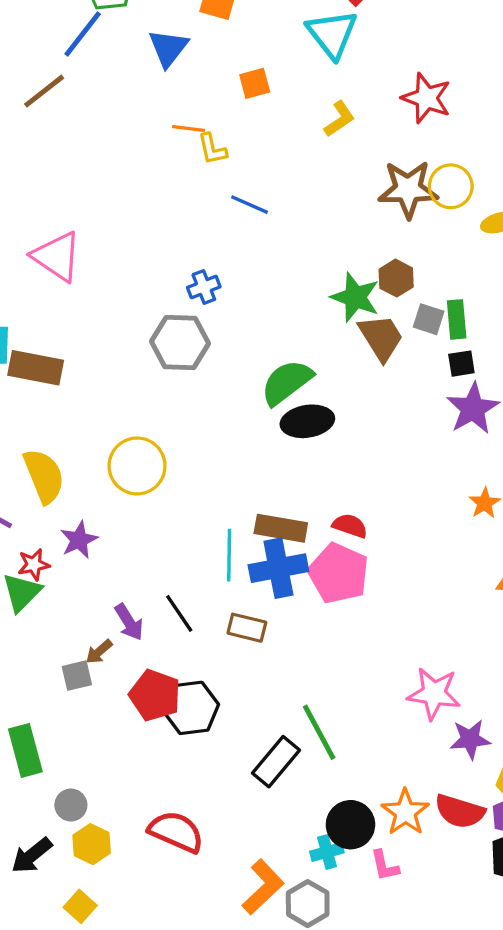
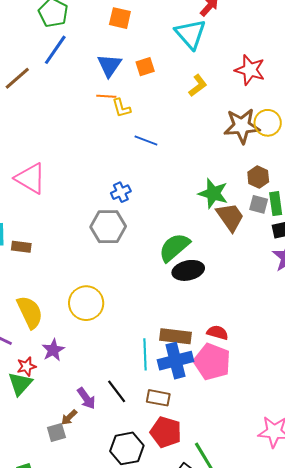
blue line: (83, 34) -> (55, 50), moved
blue triangle: (168, 48) -> (109, 65), moved
brown hexagon: (396, 278) -> (258, 177), moved
brown rectangle: (36, 368) -> (21, 247), size x0.6
red pentagon: (155, 695) -> (166, 432), moved

